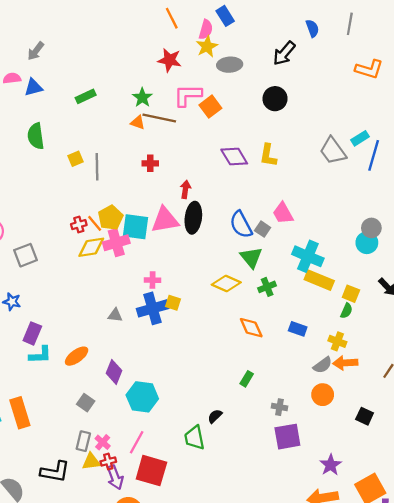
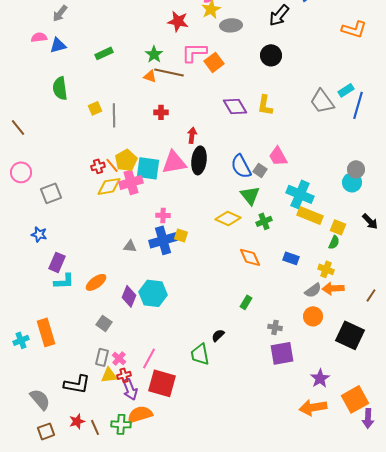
cyan hexagon: (142, 397) -> (153, 293), moved
black square: (365, 416) -> (350, 335), size x1.8

